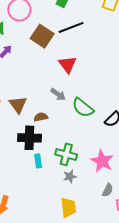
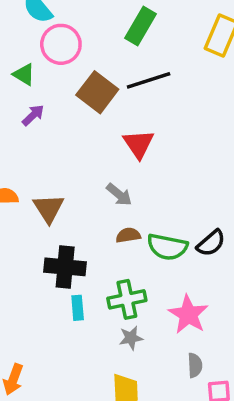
green semicircle: (83, 108) -> (167, 247), moved, turned -30
brown semicircle: (41, 117) -> (128, 235), moved
green cross: (66, 154) -> (127, 299), turned -30
gray semicircle: (108, 190) -> (195, 365), turned -32

